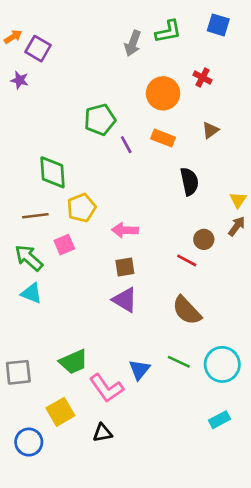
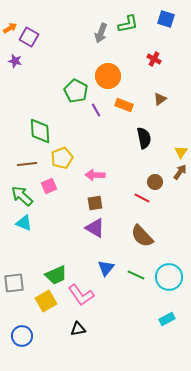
orange circle: (163, 93) -> (108, 76), moved
green pentagon: (100, 120) -> (76, 91), turned -30
blue triangle: (139, 370) -> (106, 268), moved
yellow square: (60, 412) -> (46, 301), moved

